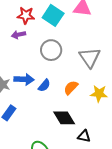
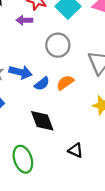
orange semicircle: (71, 88) -> (65, 83), moved
black diamond: (64, 118) -> (42, 121), moved

